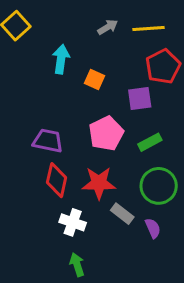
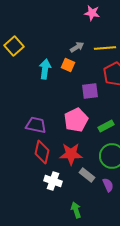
orange square: (95, 80) -> (68, 65), moved
purple square: (140, 98) -> (90, 91), moved
green arrow: (77, 265) -> (76, 210), moved

